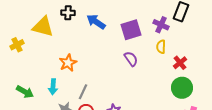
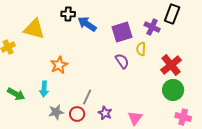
black cross: (68, 13) -> (68, 14), moved
yellow semicircle: (161, 47) -> (141, 49), moved
red cross: (180, 63) -> (171, 65), size x1.5
gray line: (83, 92) -> (87, 97), moved

